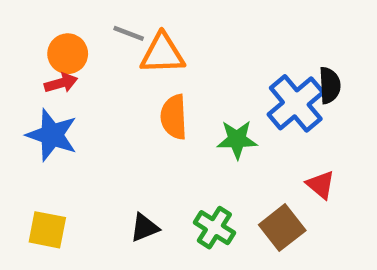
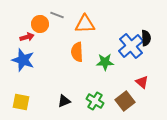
orange circle: (68, 54) -> (40, 24), moved
orange triangle: (163, 54) -> (85, 24), moved

